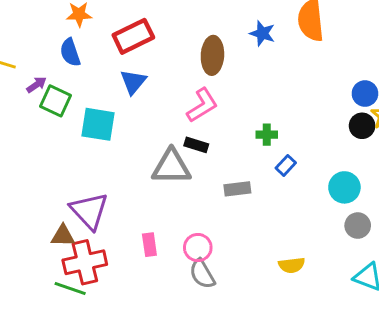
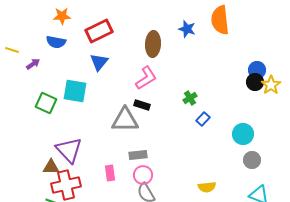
blue semicircle: (70, 52) -> (56, 42), turned -60
green square: (56, 101) -> (46, 103), moved
black circle: (362, 126) -> (255, 82), moved
green cross: (267, 135) -> (190, 98), turned -32
gray rectangle: (237, 189) -> (138, 155), moved

